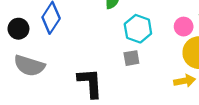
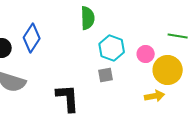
pink circle: (184, 27) -> (146, 54), moved

